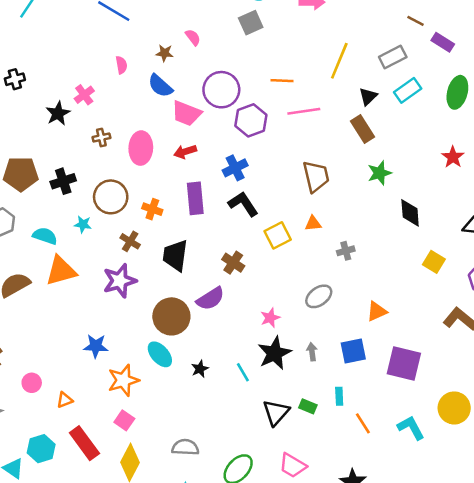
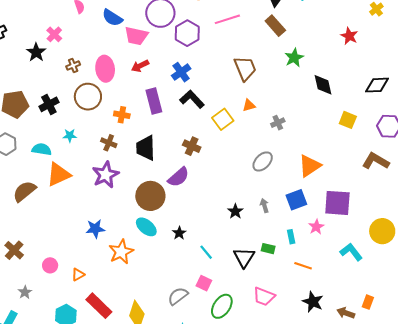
brown circle: (111, 197) -> (88, 97), moved
orange triangle: (377, 311) -> (310, 166), size x1.4
pink star: (270, 318) -> (316, 227), moved
black star: (274, 353) -> (235, 211), size x0.6
cyan line: (243, 372) -> (206, 252), moved
pink square: (124, 420) -> (204, 283), moved
orange line: (363, 423) -> (303, 266), moved, turned -30
gray semicircle: (185, 447) -> (178, 296), turned -30

